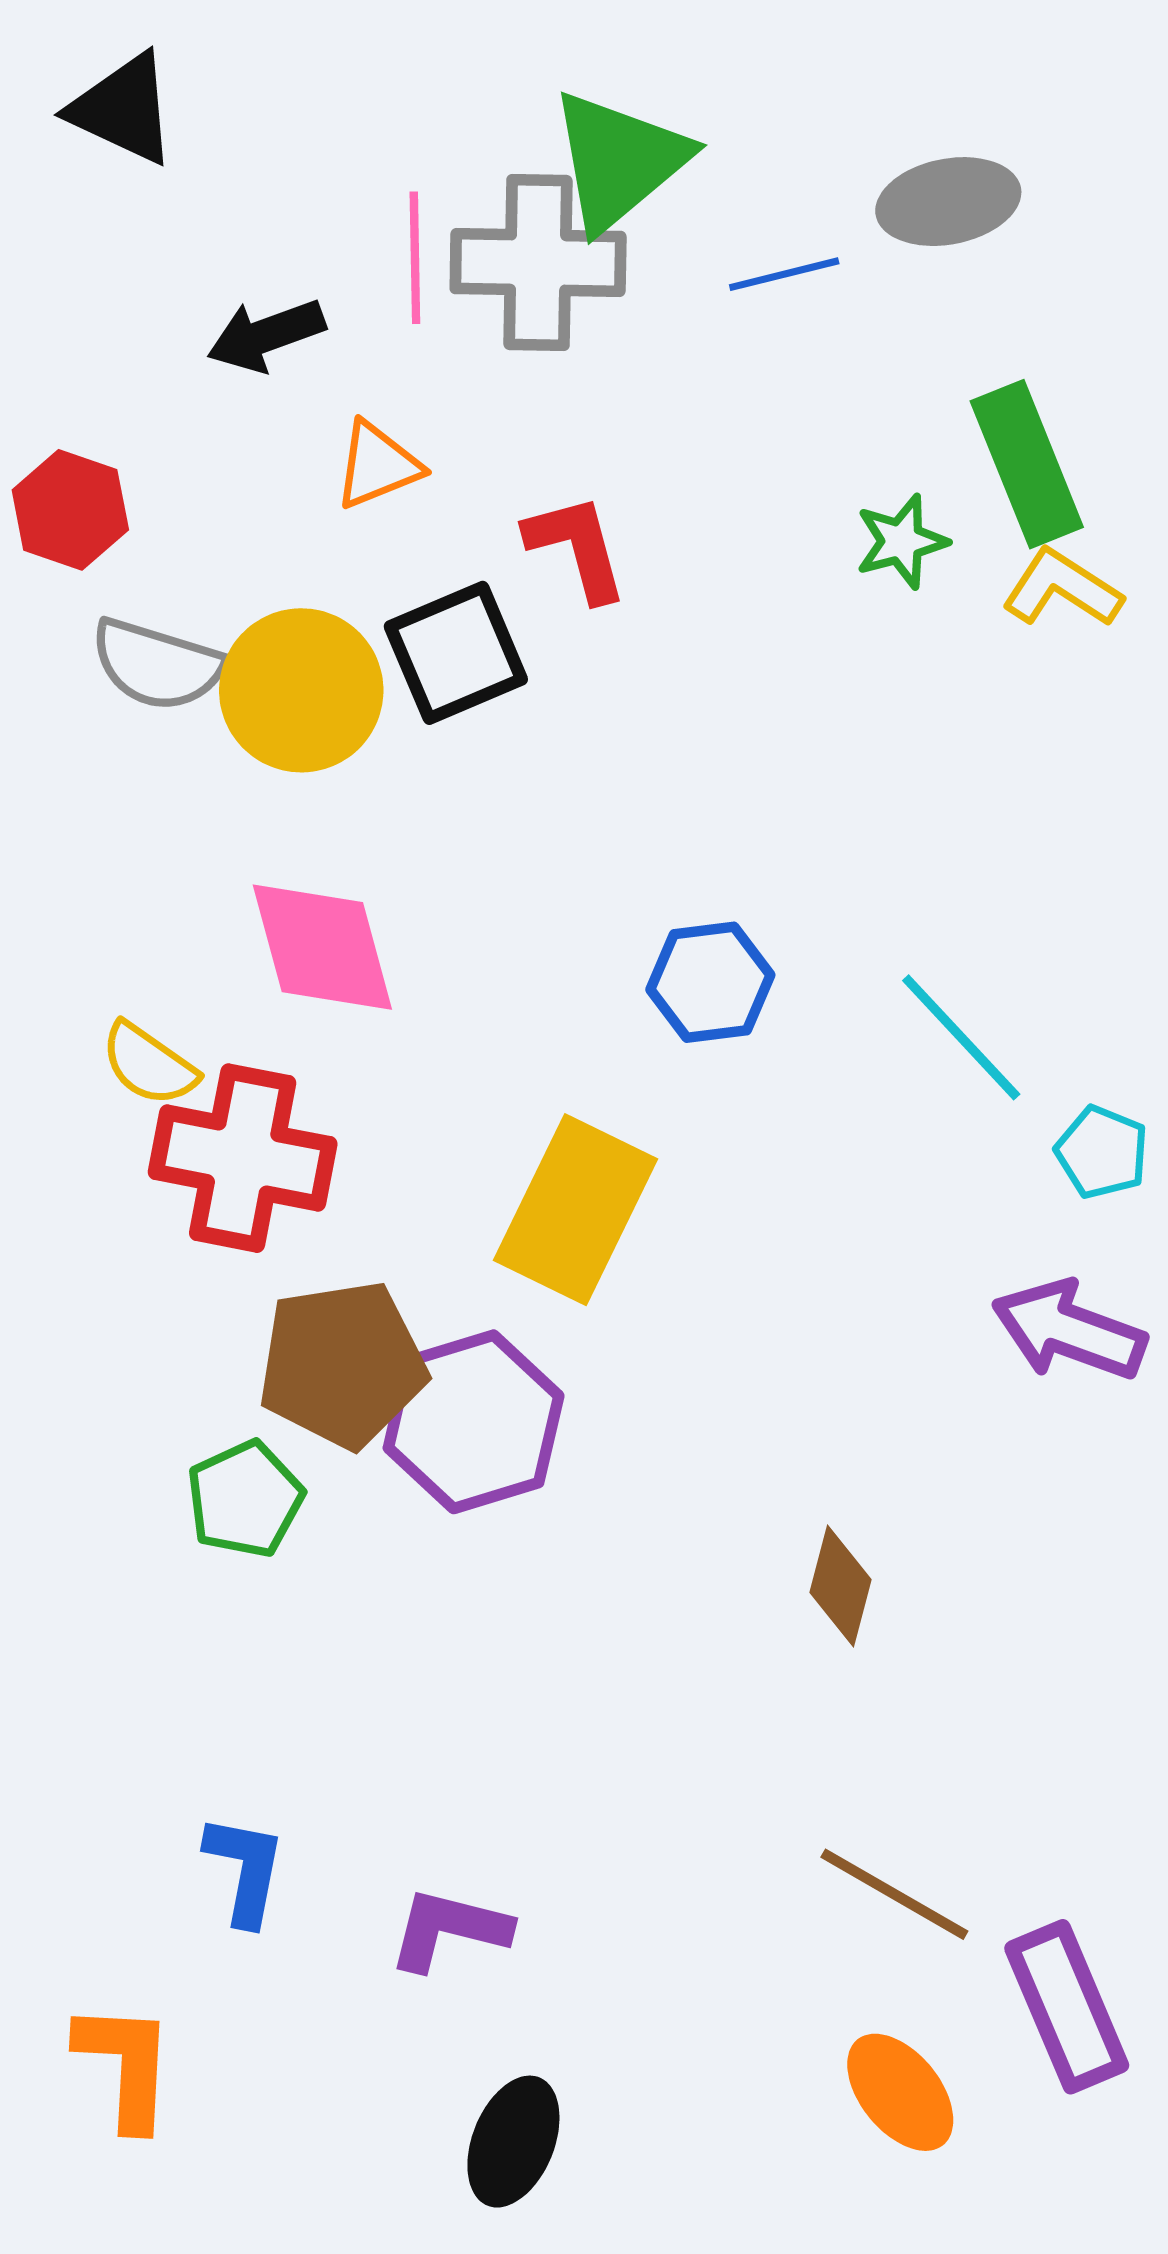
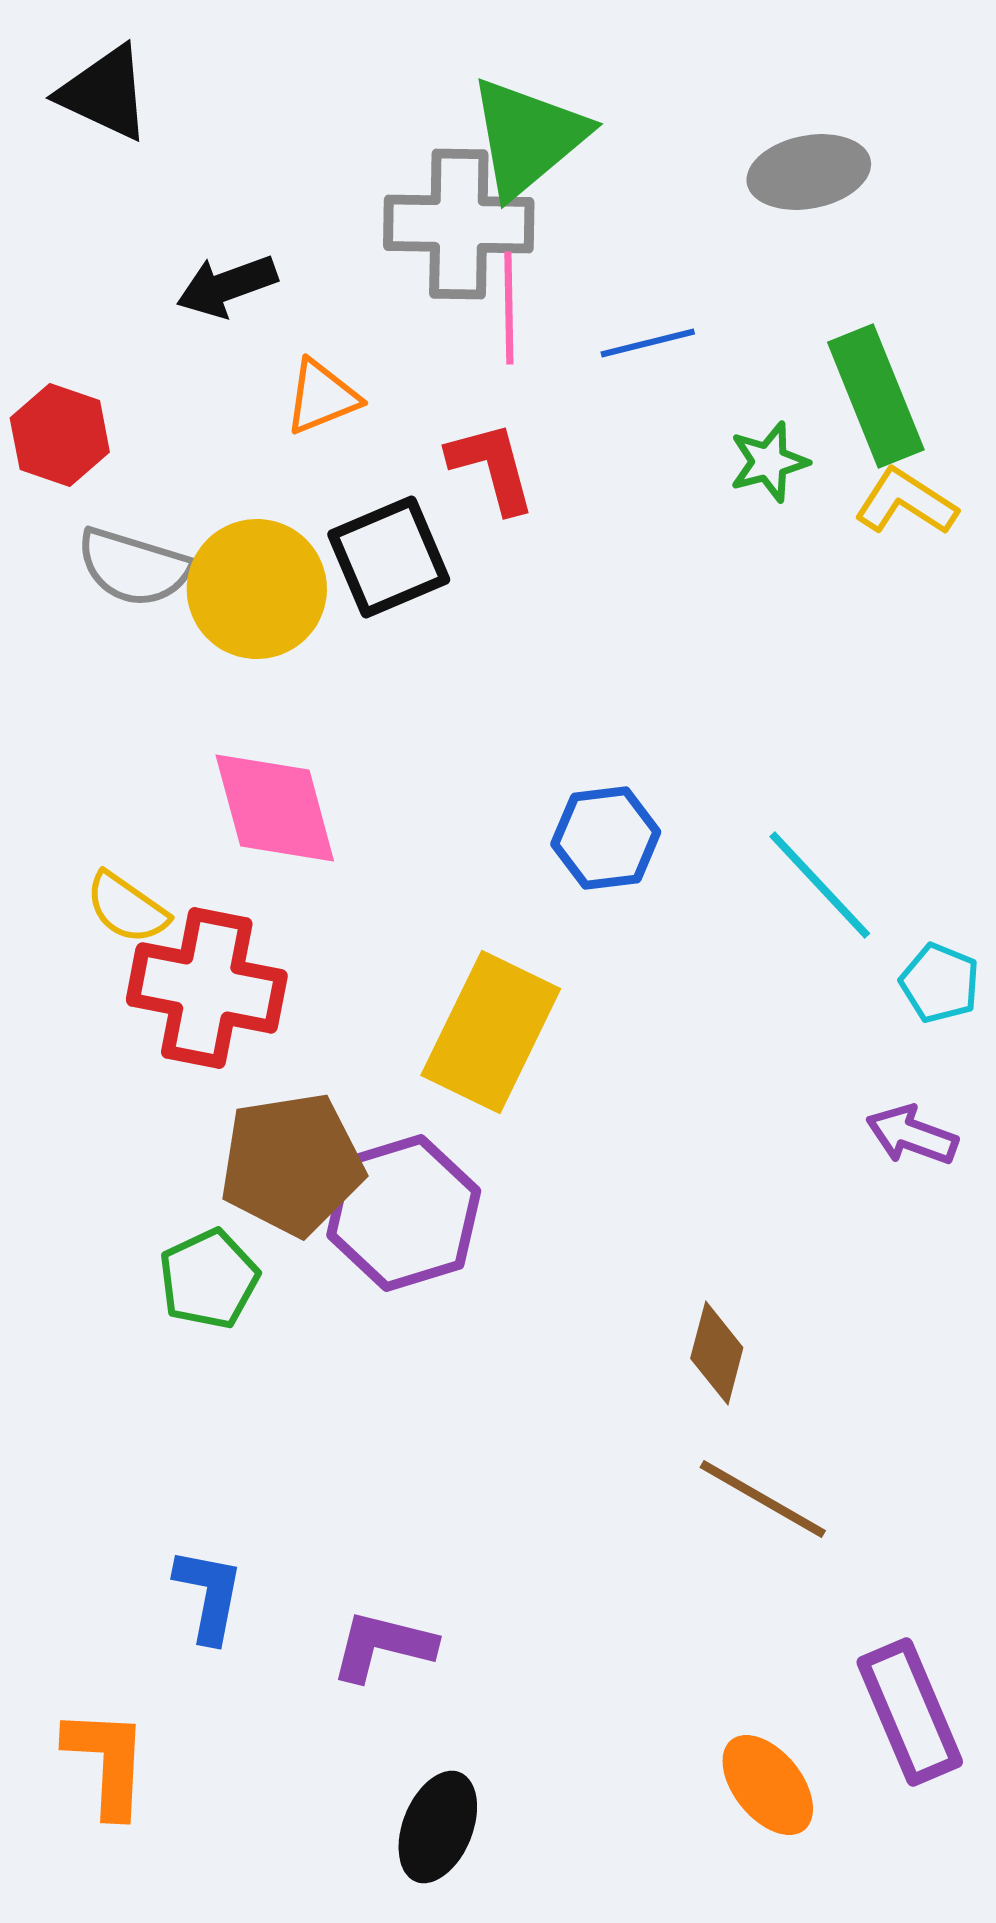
pink line: (415, 258) -> (509, 308), moved
blue line: (784, 274) -> (648, 343), moved
purple arrow: (1069, 1330) -> (912, 1135), size x0.7
brown line: (894, 1894) -> (763, 1499), moved

